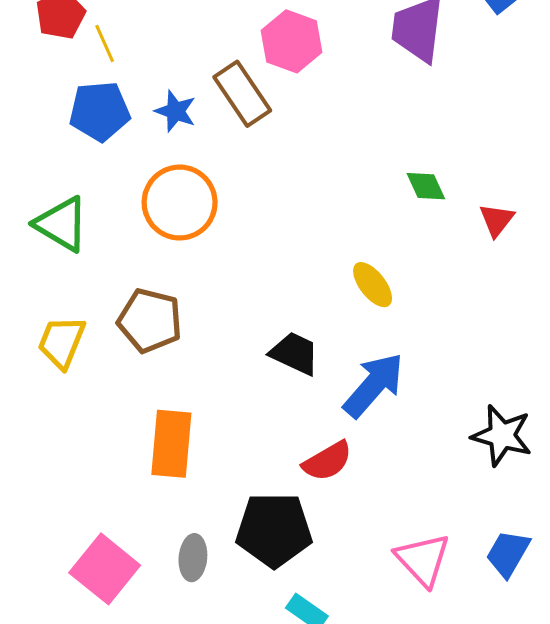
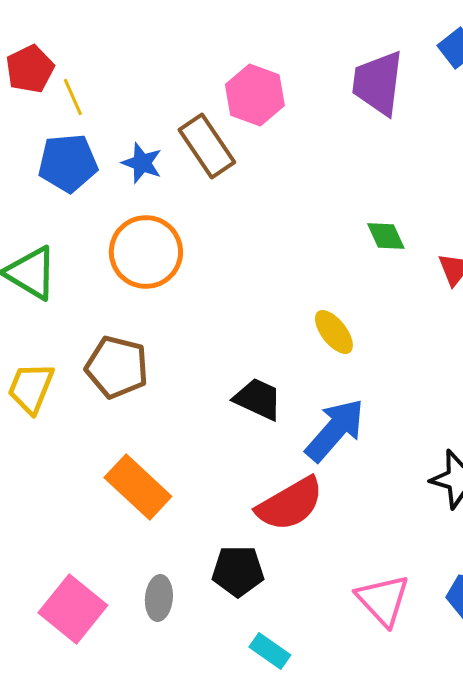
orange rectangle: (171, 444) -> (138, 487), turned -52
red semicircle: (327, 461) -> (290, 504), size x1.4
black pentagon: (274, 530) -> (238, 571), size x0.7

